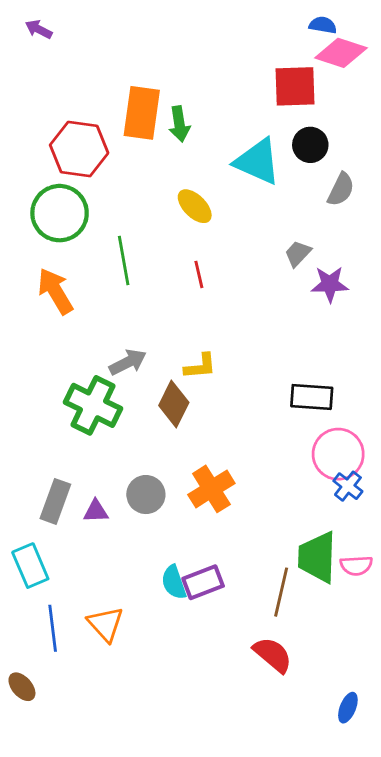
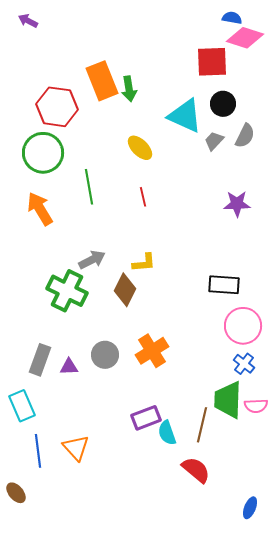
orange rectangle: (142, 113) -> (102, 81), turned -30
gray trapezoid: (298, 254) -> (214, 141), moved
blue cross: (348, 486) -> (244, 364), moved
cyan semicircle: (174, 582) -> (167, 433), moved

